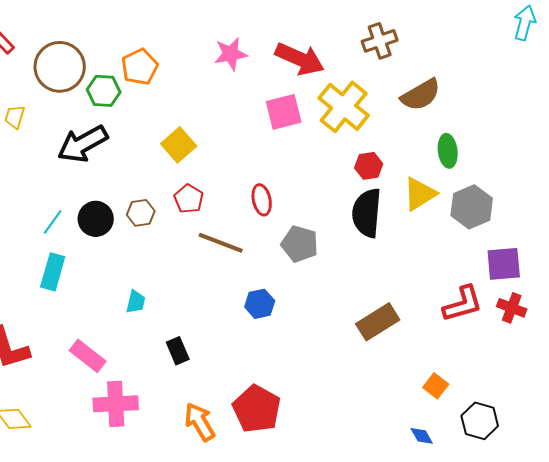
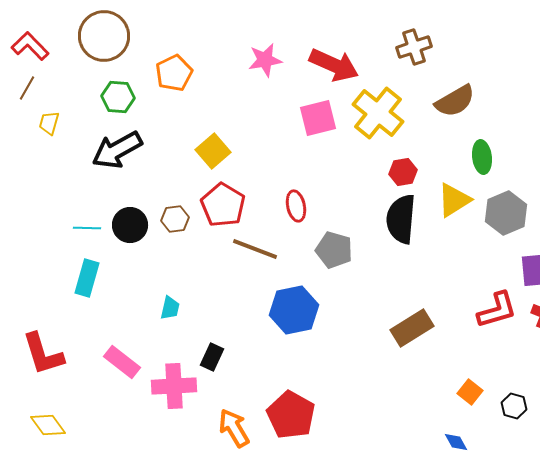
brown circle: (60, 67) -> (104, 36), moved
green hexagon: (104, 91) -> (118, 97), moved
red pentagon: (189, 199) -> (223, 205), size x1.5
cyan line: (53, 222) -> (87, 228), turned 56
blue hexagon: (260, 304) -> (294, 310), size x1.6
black rectangle: (178, 351) -> (212, 357), turned 48
pink cross: (116, 404) -> (174, 386), moved
black hexagon: (480, 421) -> (514, 406), moved, size x0.7

